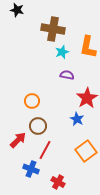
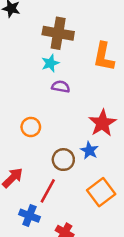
cyan star: (62, 52) -> (50, 63), moved
purple semicircle: (67, 75) -> (61, 87), moved
brown circle: (38, 126) -> (63, 160), moved

